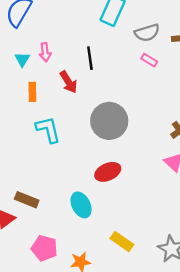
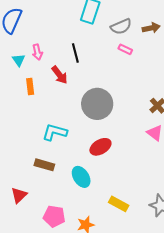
cyan L-shape: (48, 130) -> (55, 132), moved, turned -55
brown rectangle: (27, 200) -> (44, 165), moved

